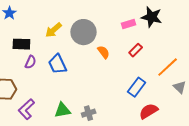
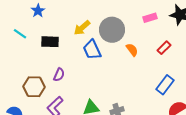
pink rectangle: (129, 24) -> (150, 18), moved
purple semicircle: (30, 62) -> (59, 75), moved
blue trapezoid: (57, 64) -> (92, 50), moved

